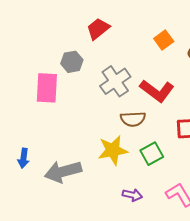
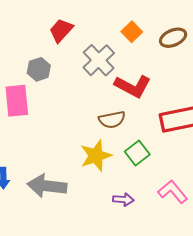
gray cross: (115, 81) -> (99, 60), moved
gray arrow: (63, 172) -> (47, 186), turned 30

